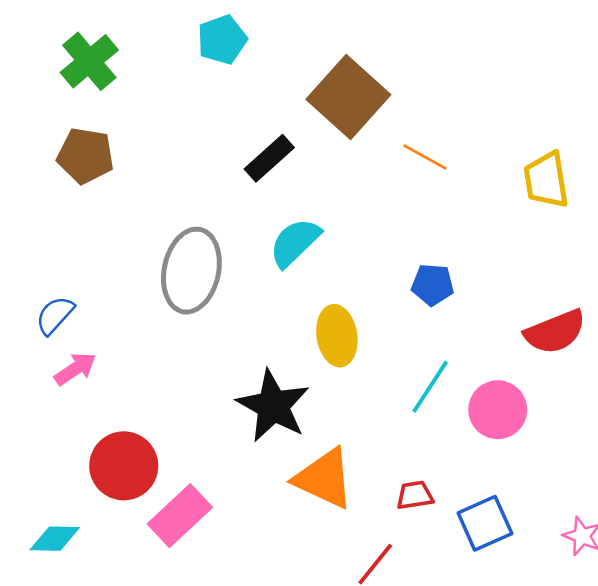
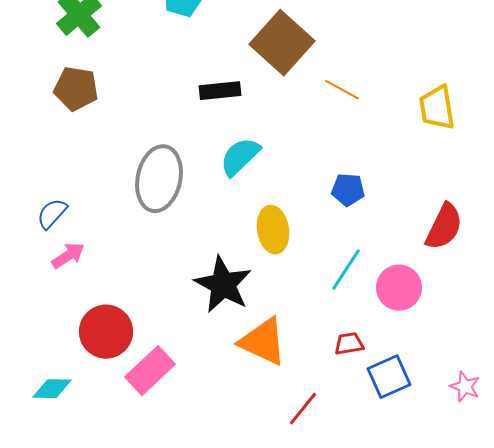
black rectangle: (269, 158) -> (220, 91), turned 36
red semicircle: (555, 332) -> (444, 227), turned -42
red trapezoid: (415, 495) -> (349, 344), moved

